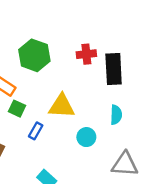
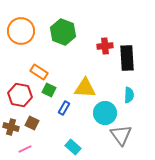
green hexagon: (34, 55) -> (63, 32), moved
cyan circle: (86, 137) -> (105, 113), size x1.5
gray triangle: (125, 164) -> (121, 135), moved, turned 50

